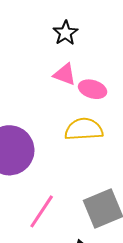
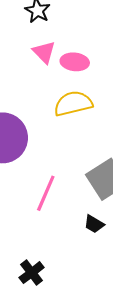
pink triangle: (65, 74) -> (44, 52), turned 35

